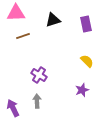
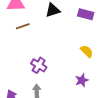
purple rectangle: (86, 24) -> (86, 14), turned -63

